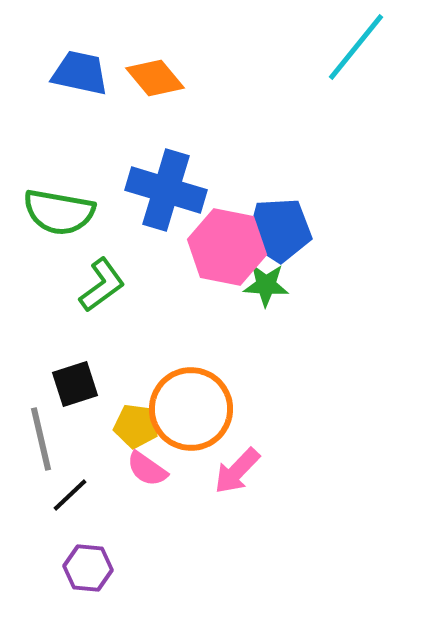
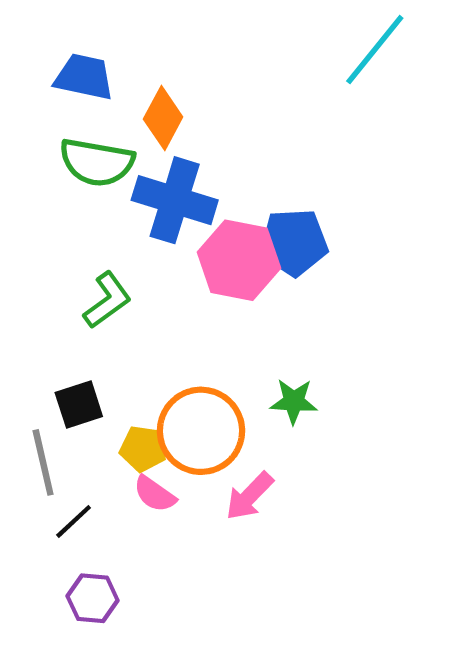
orange diamond: (155, 78) -> (163, 118), moved, turned 68
green semicircle: (59, 212) -> (97, 162), moved
green star: (266, 285) -> (294, 401), moved

